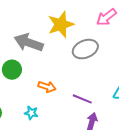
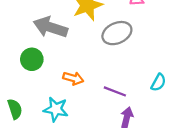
cyan star: (31, 113) -> (56, 109), size x1.5

